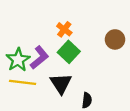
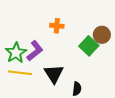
orange cross: (64, 29) -> (57, 26), turned -32
green square: (69, 52) -> (89, 46), moved

